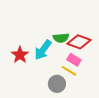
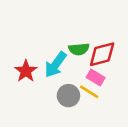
red diamond: (79, 42) -> (102, 54), turned -35
gray circle: (57, 84) -> (68, 96), moved

